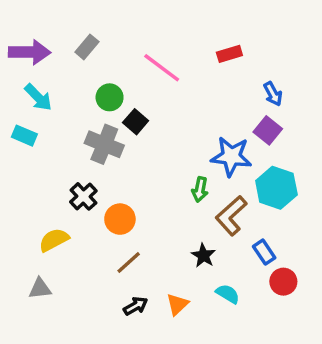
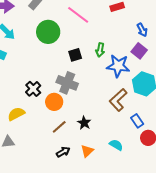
green circle: (110, 97) -> (48, 32), size x1.5
black square: (136, 122) -> (75, 55), moved, turned 32
gray cross: (104, 144) -> (67, 83), moved
green arrow: (200, 189) -> (100, 50), moved
black star: (203, 256) -> (84, 123), moved

